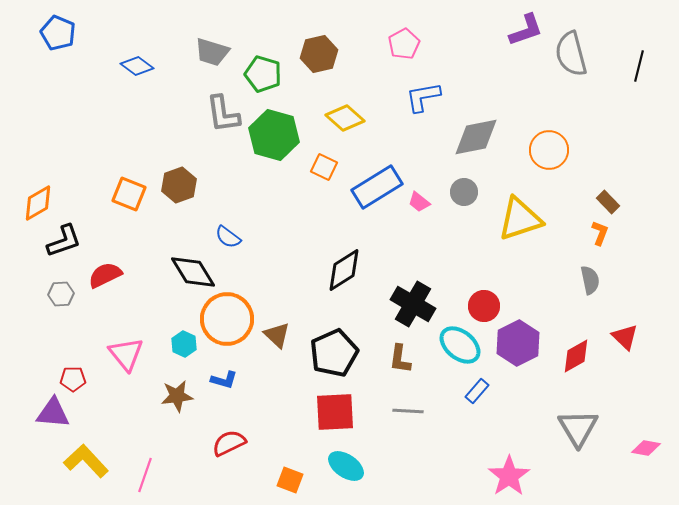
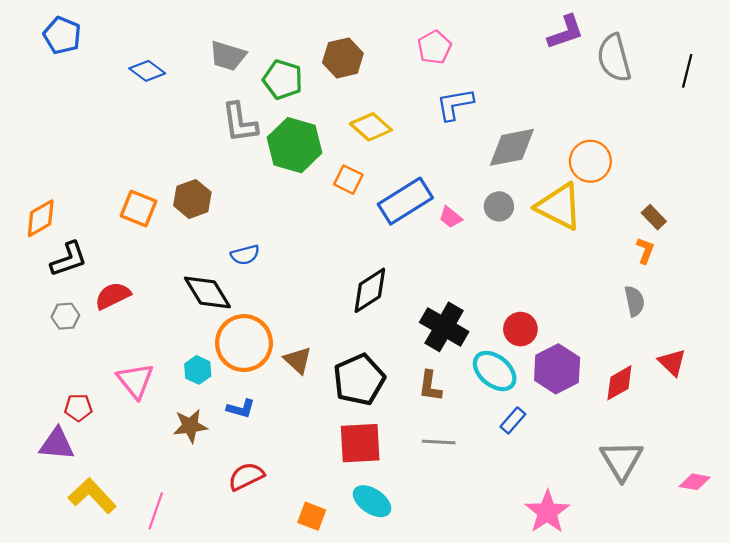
yellow triangle: (520, 219) -> (559, 206), moved, turned 45
blue semicircle: (228, 237) -> (245, 255), turned -52

